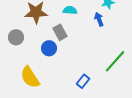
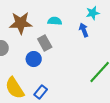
blue rectangle: (83, 81) -> (41, 92), moved

